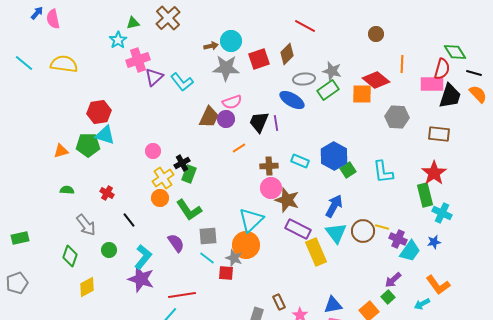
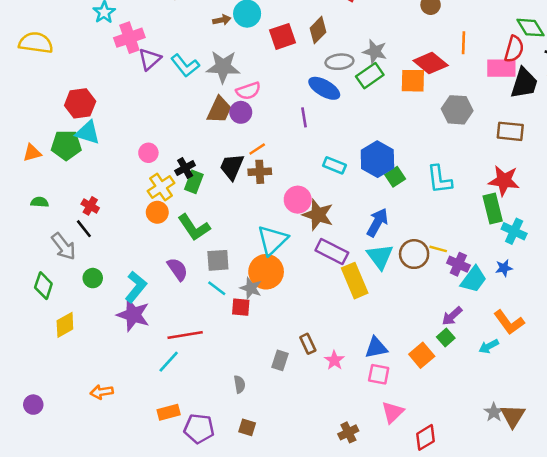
gray star: (226, 68) -> (223, 67), moved
black trapezoid: (259, 122) -> (232, 167), moved
brown cross: (269, 166) -> (260, 172), moved
red star: (434, 173) -> (504, 181), turned -30
black line: (129, 220) -> (84, 229), moved

